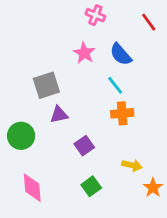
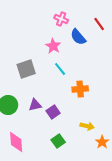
blue semicircle: (121, 54) -> (78, 37), moved
cyan line: (115, 85) -> (60, 69), moved
purple triangle: (59, 115) -> (35, 105), moved

